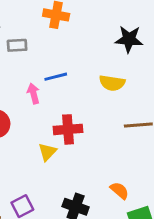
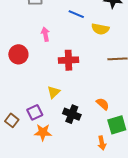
blue line: (56, 77) -> (76, 14), moved, turned 35
yellow triangle: (47, 152) -> (54, 92), moved

